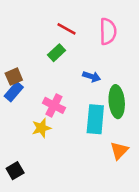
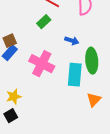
pink cross: (54, 105) -> (42, 64), size x1.4
yellow star: (41, 128) -> (14, 97), moved

